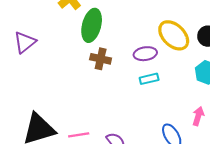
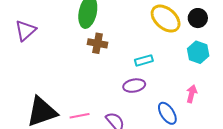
purple ellipse: (145, 54) -> (134, 86), moved

